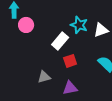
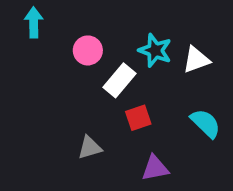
pink circle: (26, 25) -> (88, 50), moved
purple triangle: (70, 88) -> (155, 168), moved

